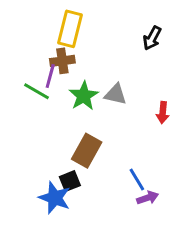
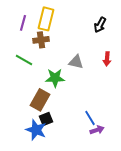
purple line: (50, 76) -> (23, 23), moved
green star: (84, 96) -> (55, 78), moved, turned 30
red arrow: (163, 113) -> (107, 59), moved
brown rectangle: (87, 151) -> (40, 100), moved

